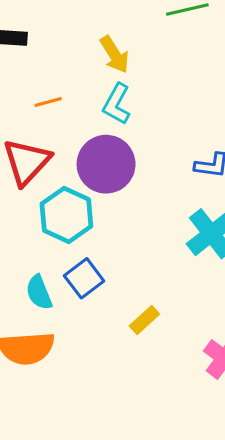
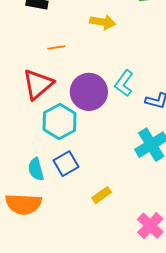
yellow arrow: (115, 55) -> (103, 22), turned -55
cyan L-shape: (117, 104) -> (124, 83), moved

